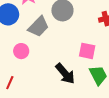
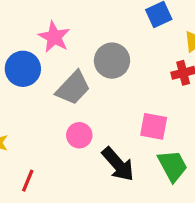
pink circle: (21, 51) -> (79, 135), moved

